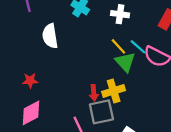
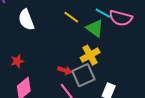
yellow line: (118, 46) -> (71, 17), moved
red arrow: (94, 93) -> (65, 70), moved, turned -56

